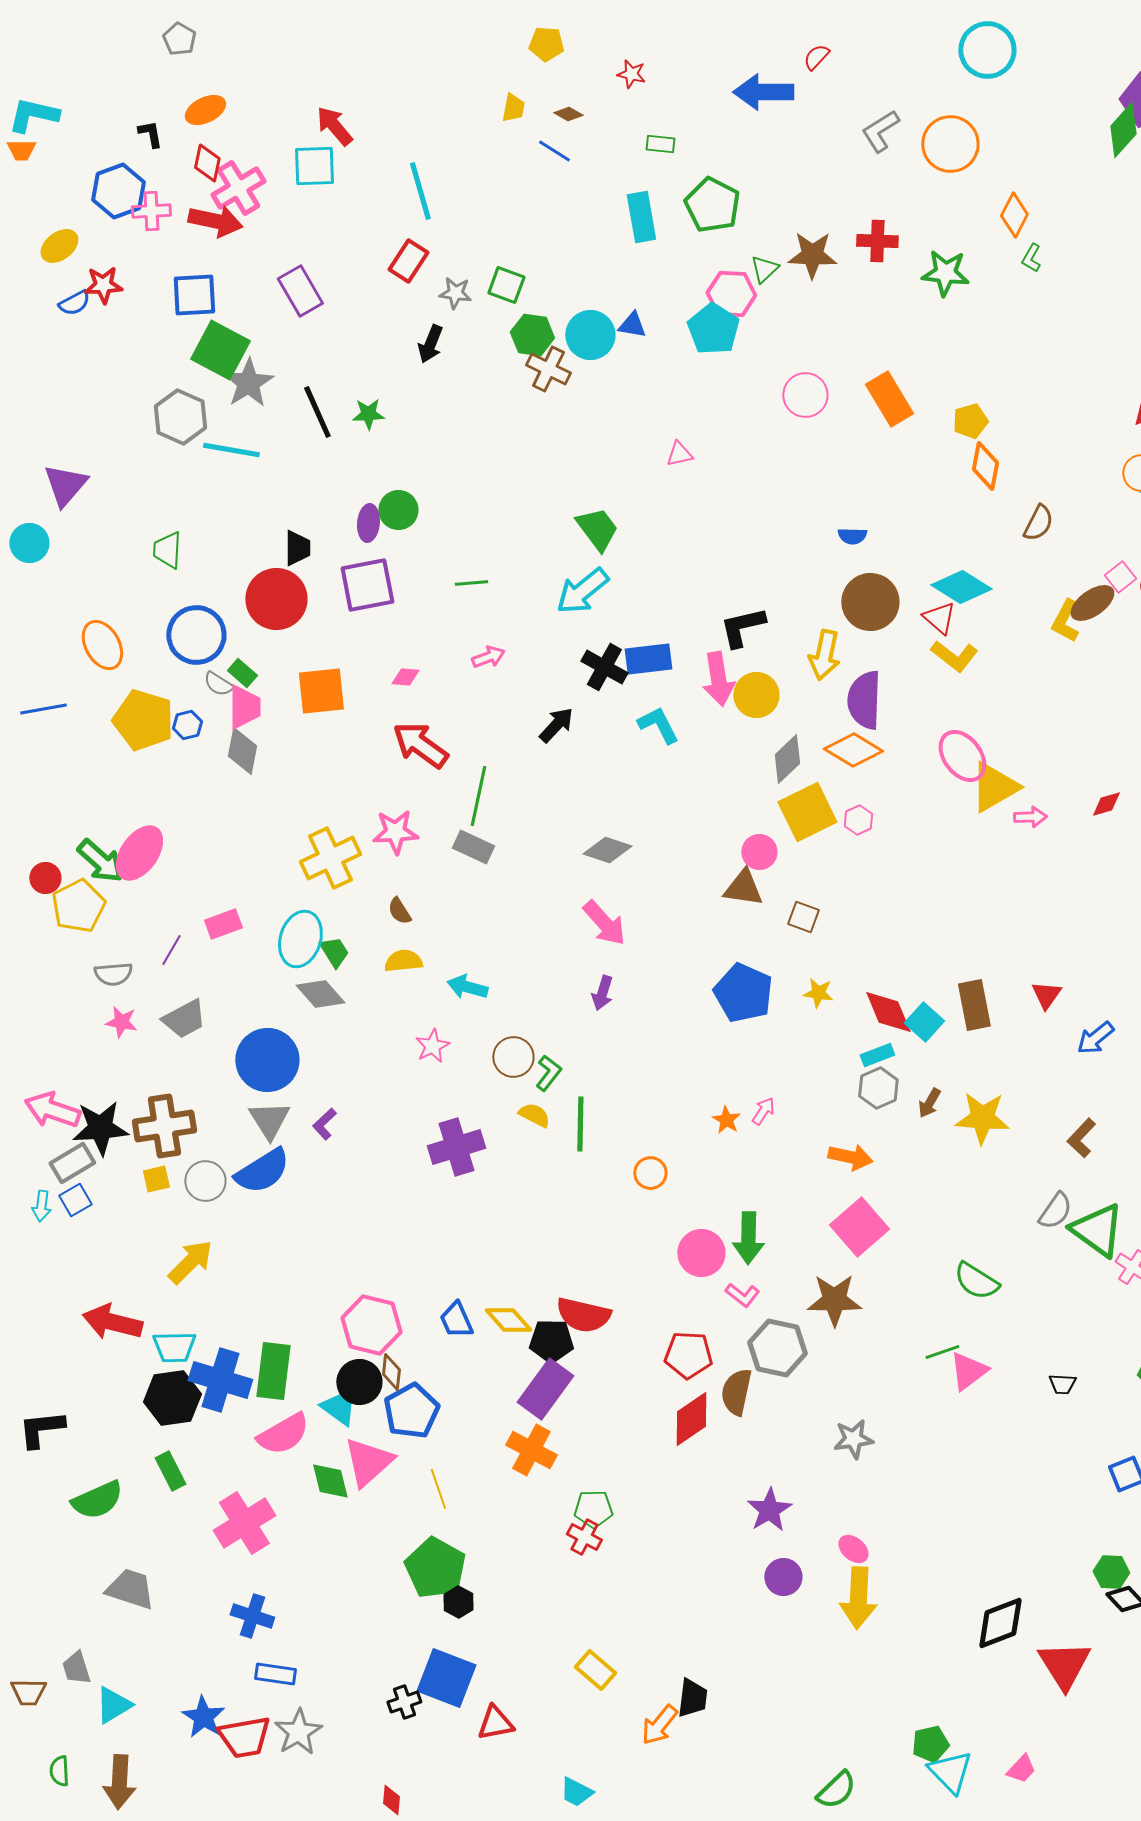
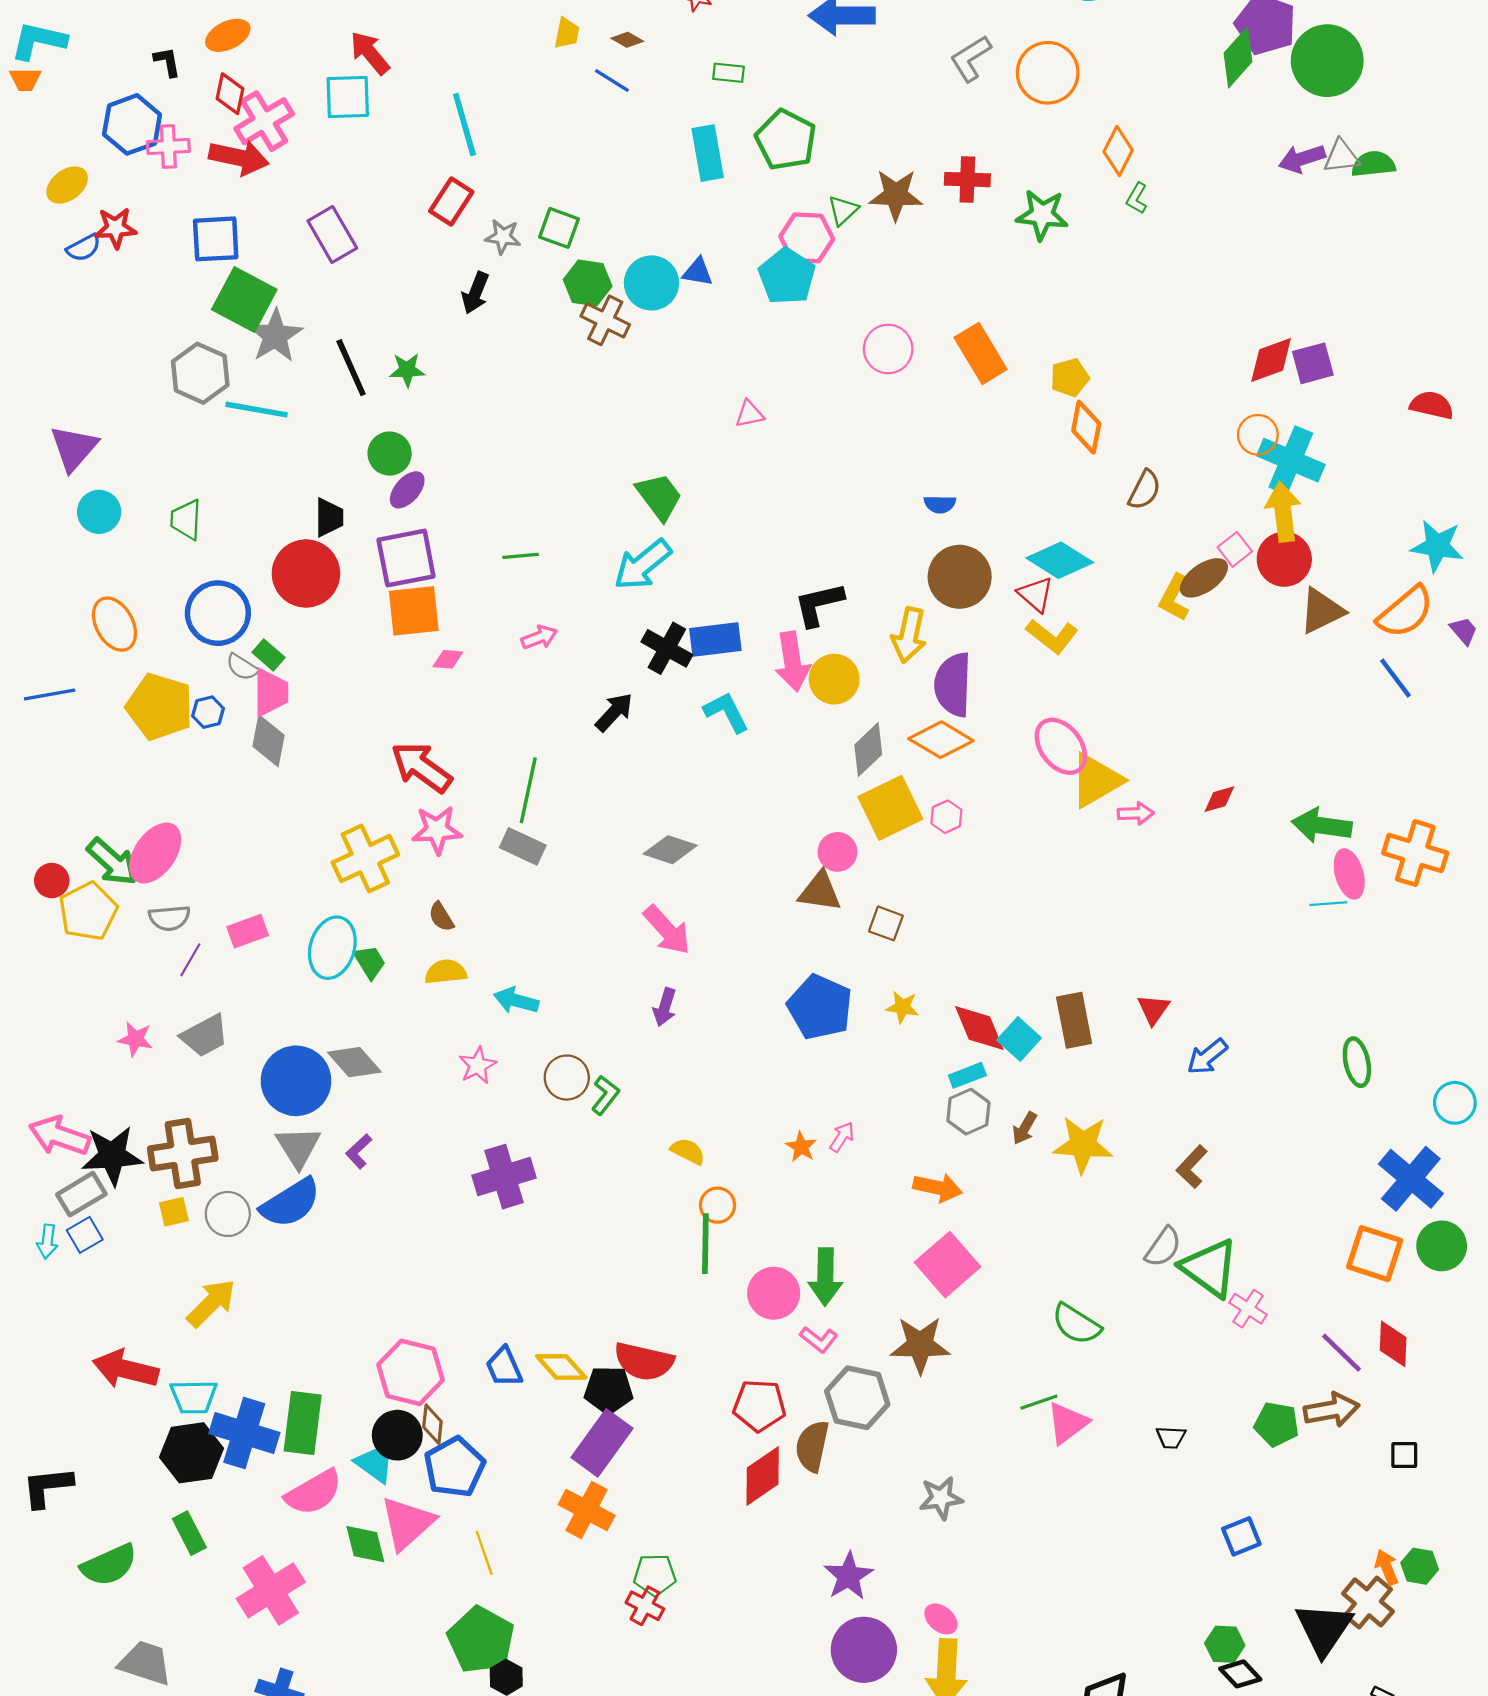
green circle: (398, 510) -> (390, 454), moved
purple ellipse: (368, 523) -> (407, 490), turned 36
cyan circle: (29, 543) -> (99, 512), moved
orange square: (321, 691) -> (414, 611), moved
red arrow: (420, 745) -> (421, 767), moved
gray semicircle: (113, 974) -> (169, 918), moved
gray diamond: (320, 994) -> (354, 1062), moved
yellow semicircle: (534, 1115) -> (688, 1151), moved
green line: (580, 1124) -> (705, 1244), moved
purple circle: (783, 1577) -> (864, 1650), size x1.6

